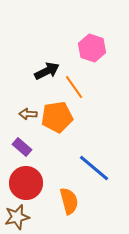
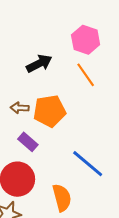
orange line: (74, 87) -> (86, 75), moved
purple rectangle: (22, 147) -> (28, 142), moved

